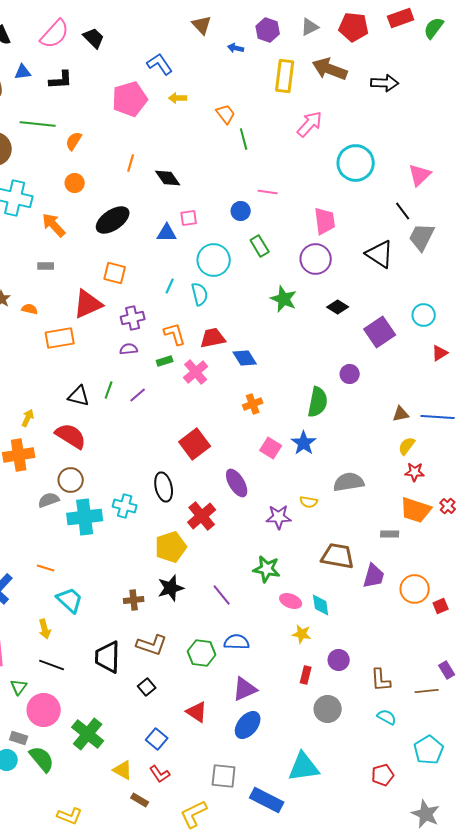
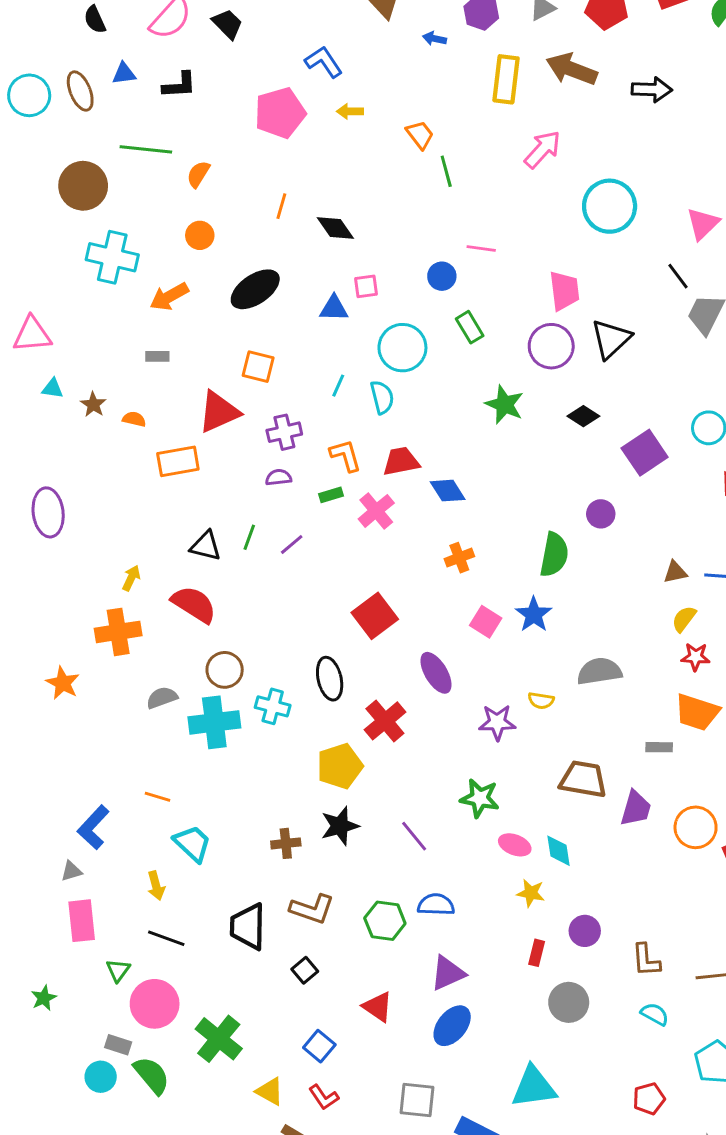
orange arrow: (54, 225) -> (169, 297), turned -76
black triangle: (380, 254) -> (611, 339), moved, turned 44
brown circle: (71, 480) -> (225, 670), moved

